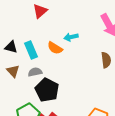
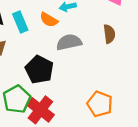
gray semicircle: (35, 72) -> (69, 42), moved, size x1.5

